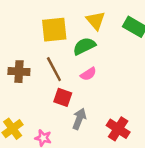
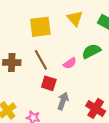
green semicircle: (84, 46) -> (91, 51), moved

